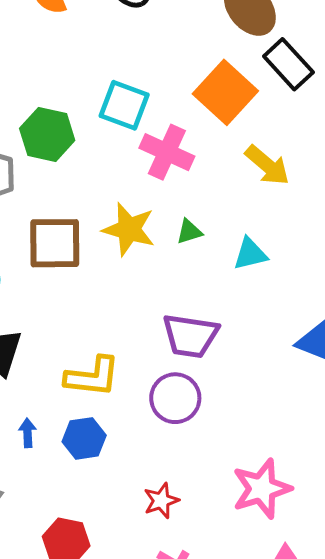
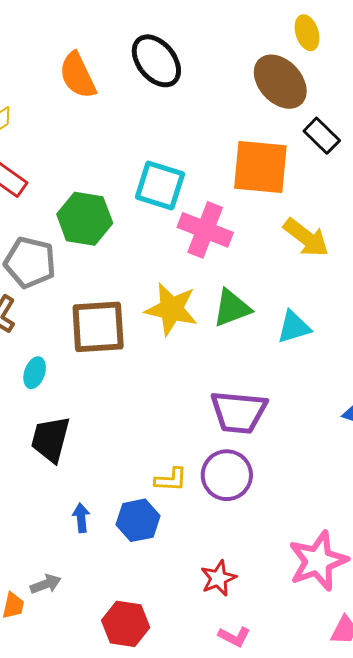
black rectangle: (288, 64) -> (322, 136), size x0.7
orange square: (225, 92) -> (260, 167), turned -34
green triangle: (189, 232) -> (232, 308), size x1.5
yellow L-shape: (92, 377) -> (171, 480), moved, size x0.6

